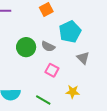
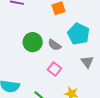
cyan pentagon: (70, 32) -> (78, 34), turned -30

